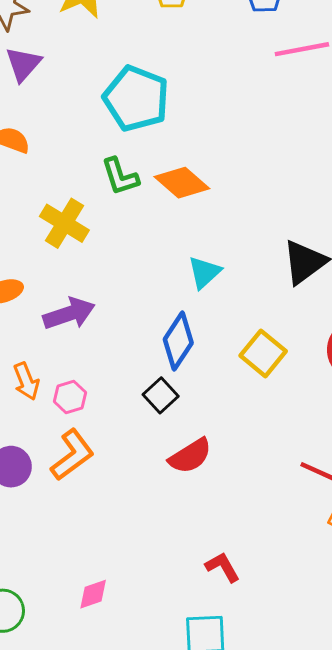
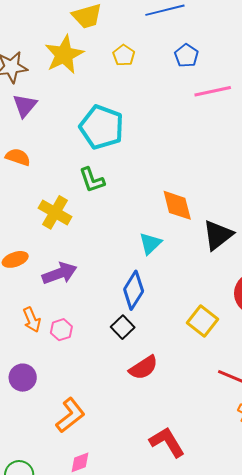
orange diamond: (182, 183) -> (177, 205), moved, turned 36
yellow square: (263, 353) -> (203, 321), moved
orange L-shape: (72, 455) -> (70, 415), moved
red L-shape: (223, 567) -> (167, 442), size x1.5

